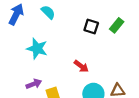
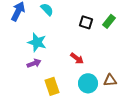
purple arrow: (34, 84) -> (34, 63), moved

